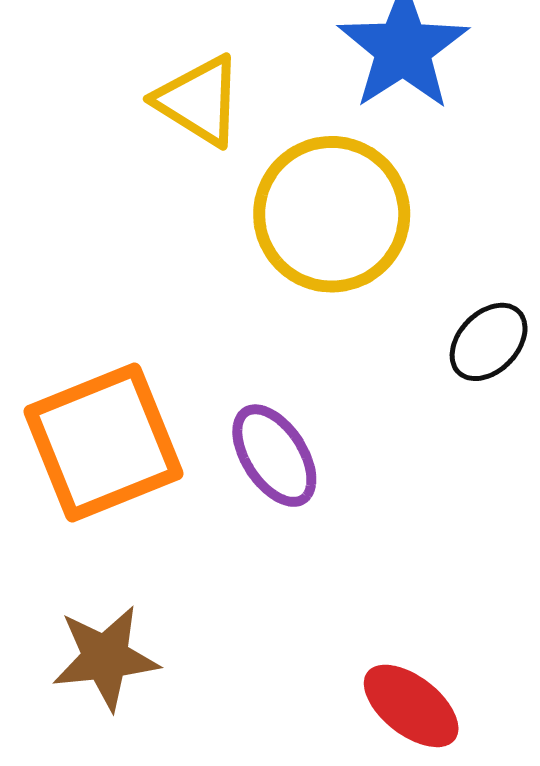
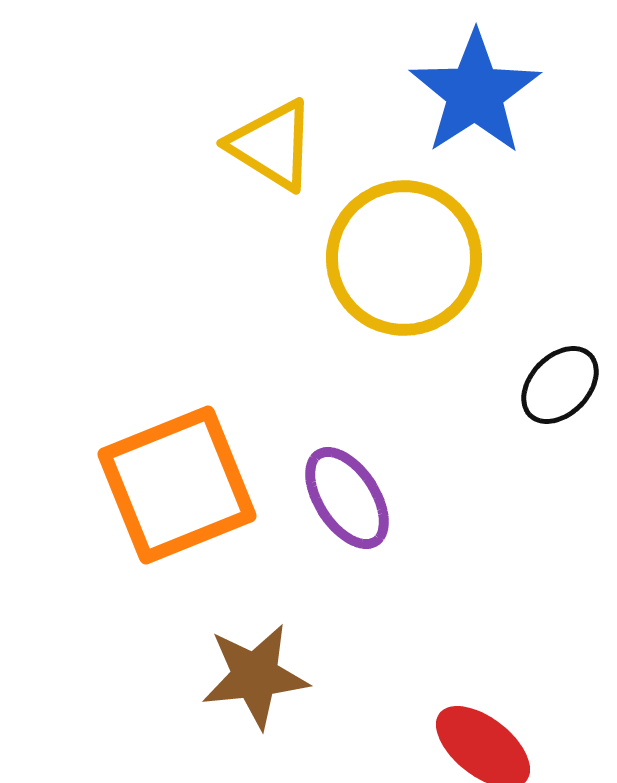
brown star: (105, 658) -> (255, 676), moved

